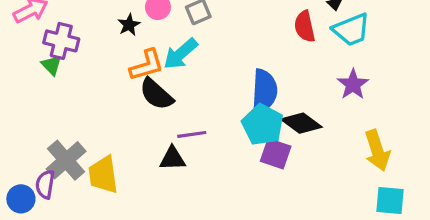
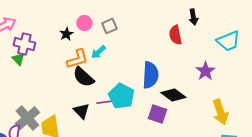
cyan trapezoid: (351, 30) -> (228, 41), moved
cyan arrow: (181, 54) -> (98, 52), size x0.7
cyan pentagon: (263, 125) -> (121, 96), moved
black triangle: (172, 159) -> (81, 111), moved, turned 48

